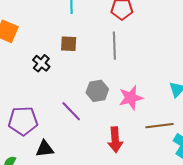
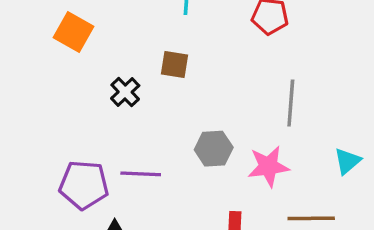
gray line: (114, 46) -> (291, 103), moved
purple line: (71, 111) -> (141, 174), moved, turned -50

